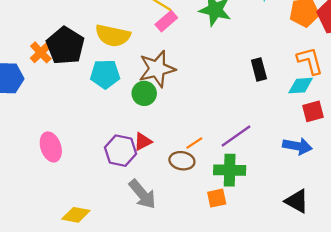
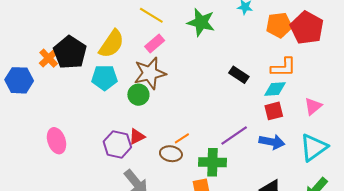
pink rectangle: (166, 21) -> (155, 44), moved
yellow semicircle: (113, 36) -> (112, 44), turned -68
orange L-shape: (310, 61) -> (283, 67), turned 104
black rectangle: (259, 70) -> (239, 75), turned -42
red square: (313, 111) -> (274, 111), moved
purple line: (236, 136) -> (234, 136), moved

